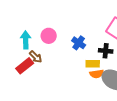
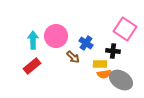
pink circle: (49, 36) -> (56, 36), size x1.5
brown arrow: (36, 57) -> (73, 57), moved

